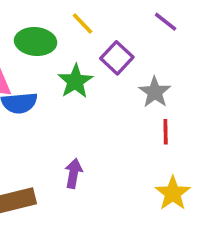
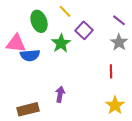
purple line: (166, 22) -> (119, 20), moved
green ellipse: (36, 42) -> (39, 21), turned 65
gray star: (155, 92) -> (119, 42), moved

